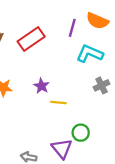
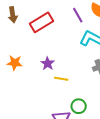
purple line: (72, 28) -> (78, 15), turned -49

